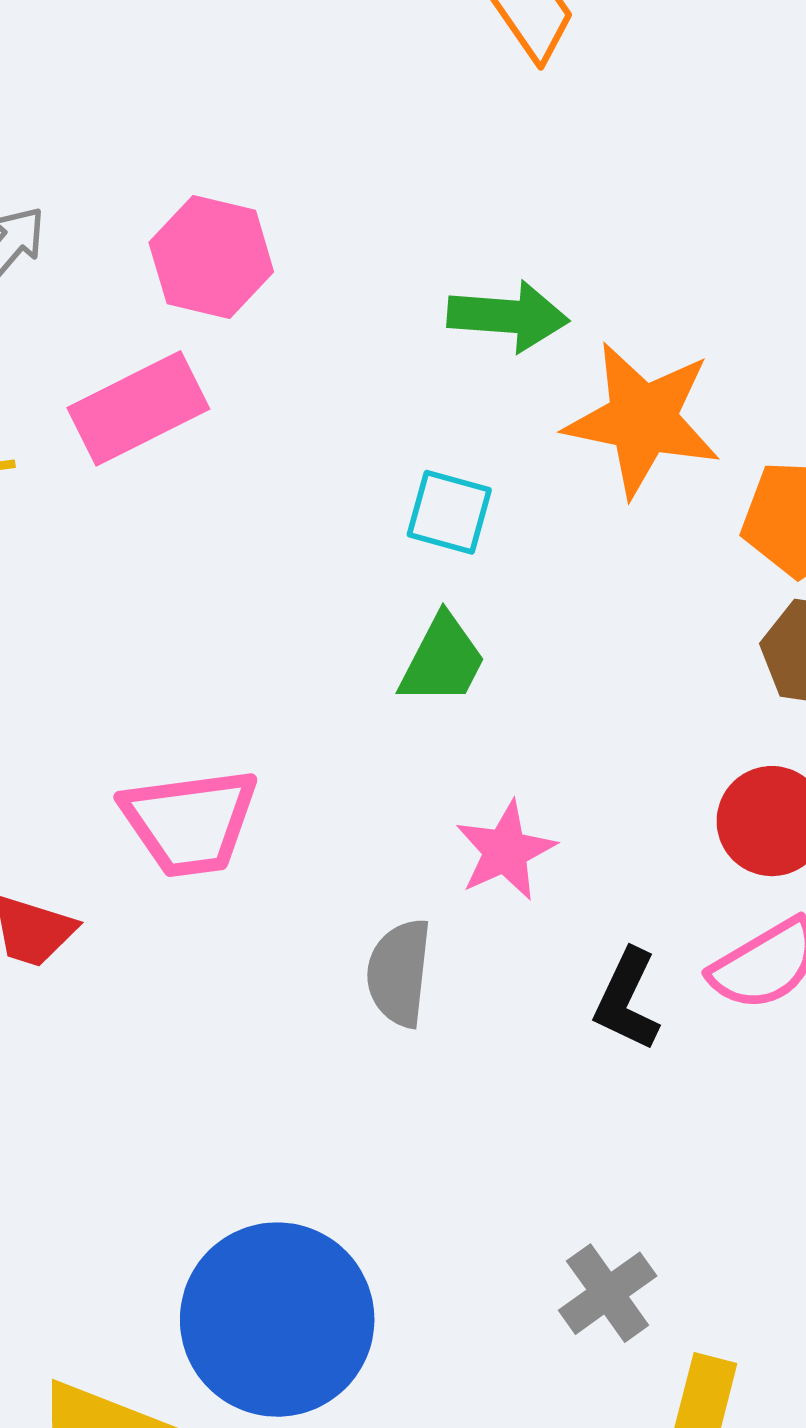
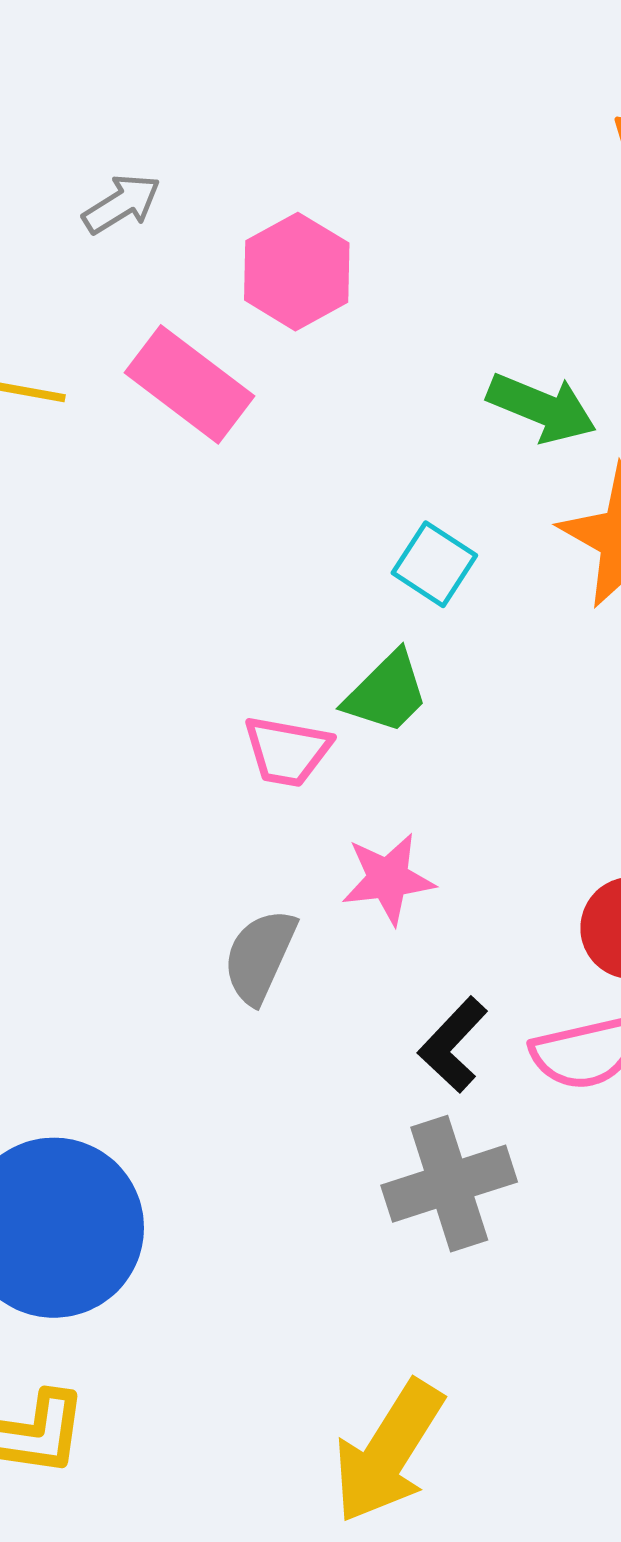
pink rectangle: (138, 408) -> (190, 384), turned 46
pink trapezoid: (190, 822) -> (287, 751), moved, size x0.7
gray cross: (608, 1293) -> (449, 1184), moved, size x1.4

